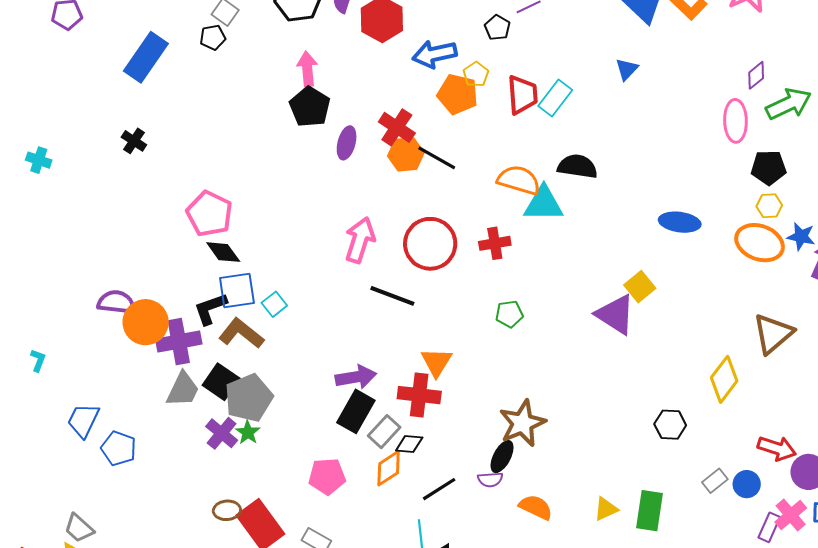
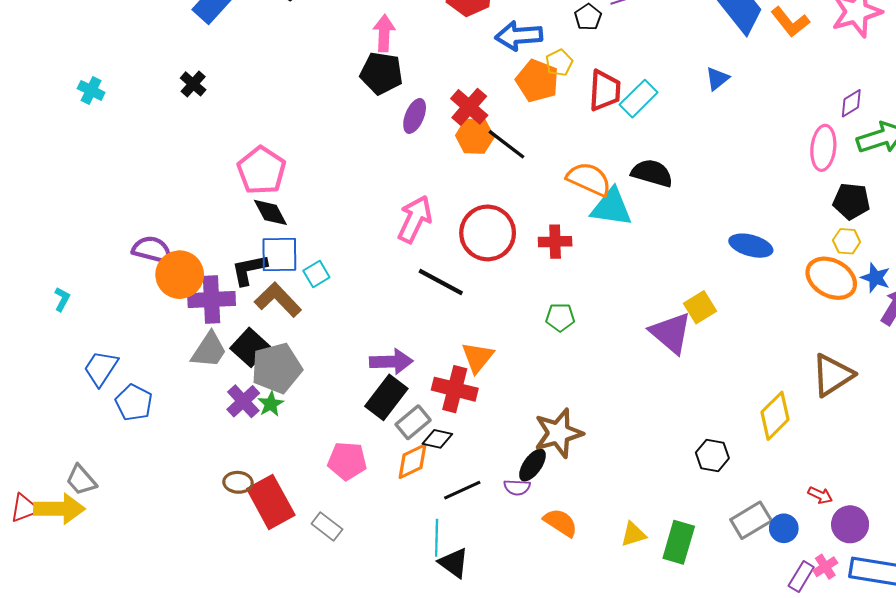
black pentagon: (310, 107) -> (381, 73), turned -30
red arrow: (777, 448) -> (820, 495), size x0.6
gray rectangle: (715, 481) -> (751, 520), size x1.5
pink cross: (791, 515) -> (825, 567), size x0.7

